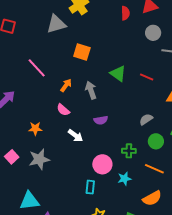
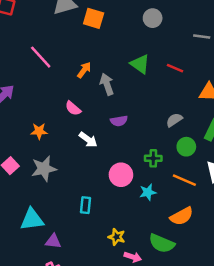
gray circle: (153, 33) -> (153, 18), moved
orange square: (82, 52) -> (94, 18), moved
orange arrow: (66, 85) -> (84, 70), moved
cyan rectangle: (90, 187) -> (85, 205), moved

